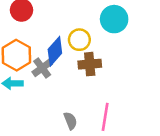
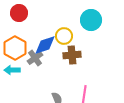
blue diamond: (55, 51) -> (45, 45), turned 30

